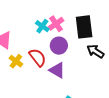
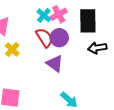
black arrow: (95, 51) -> (97, 48), turned -48
red semicircle: (38, 57) -> (44, 38), moved

